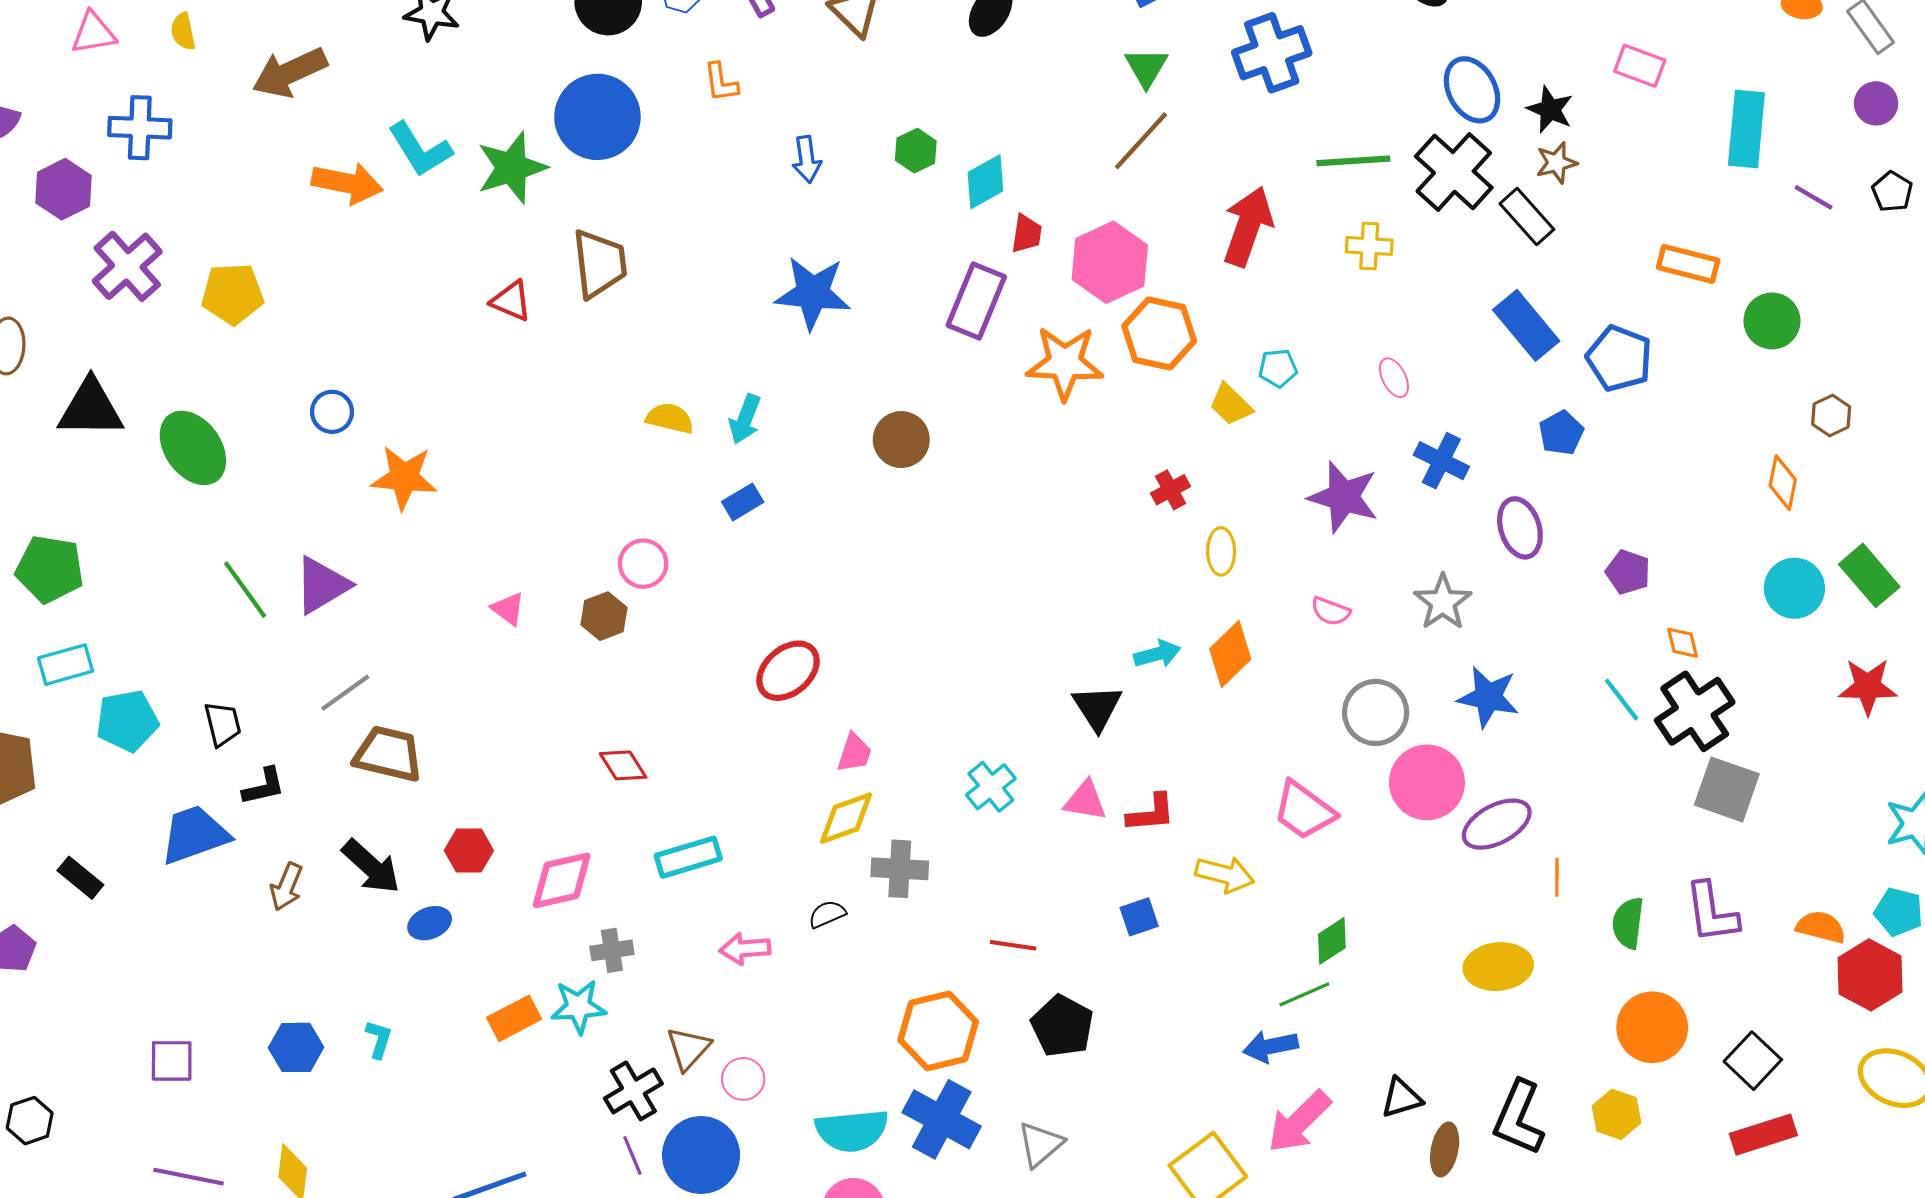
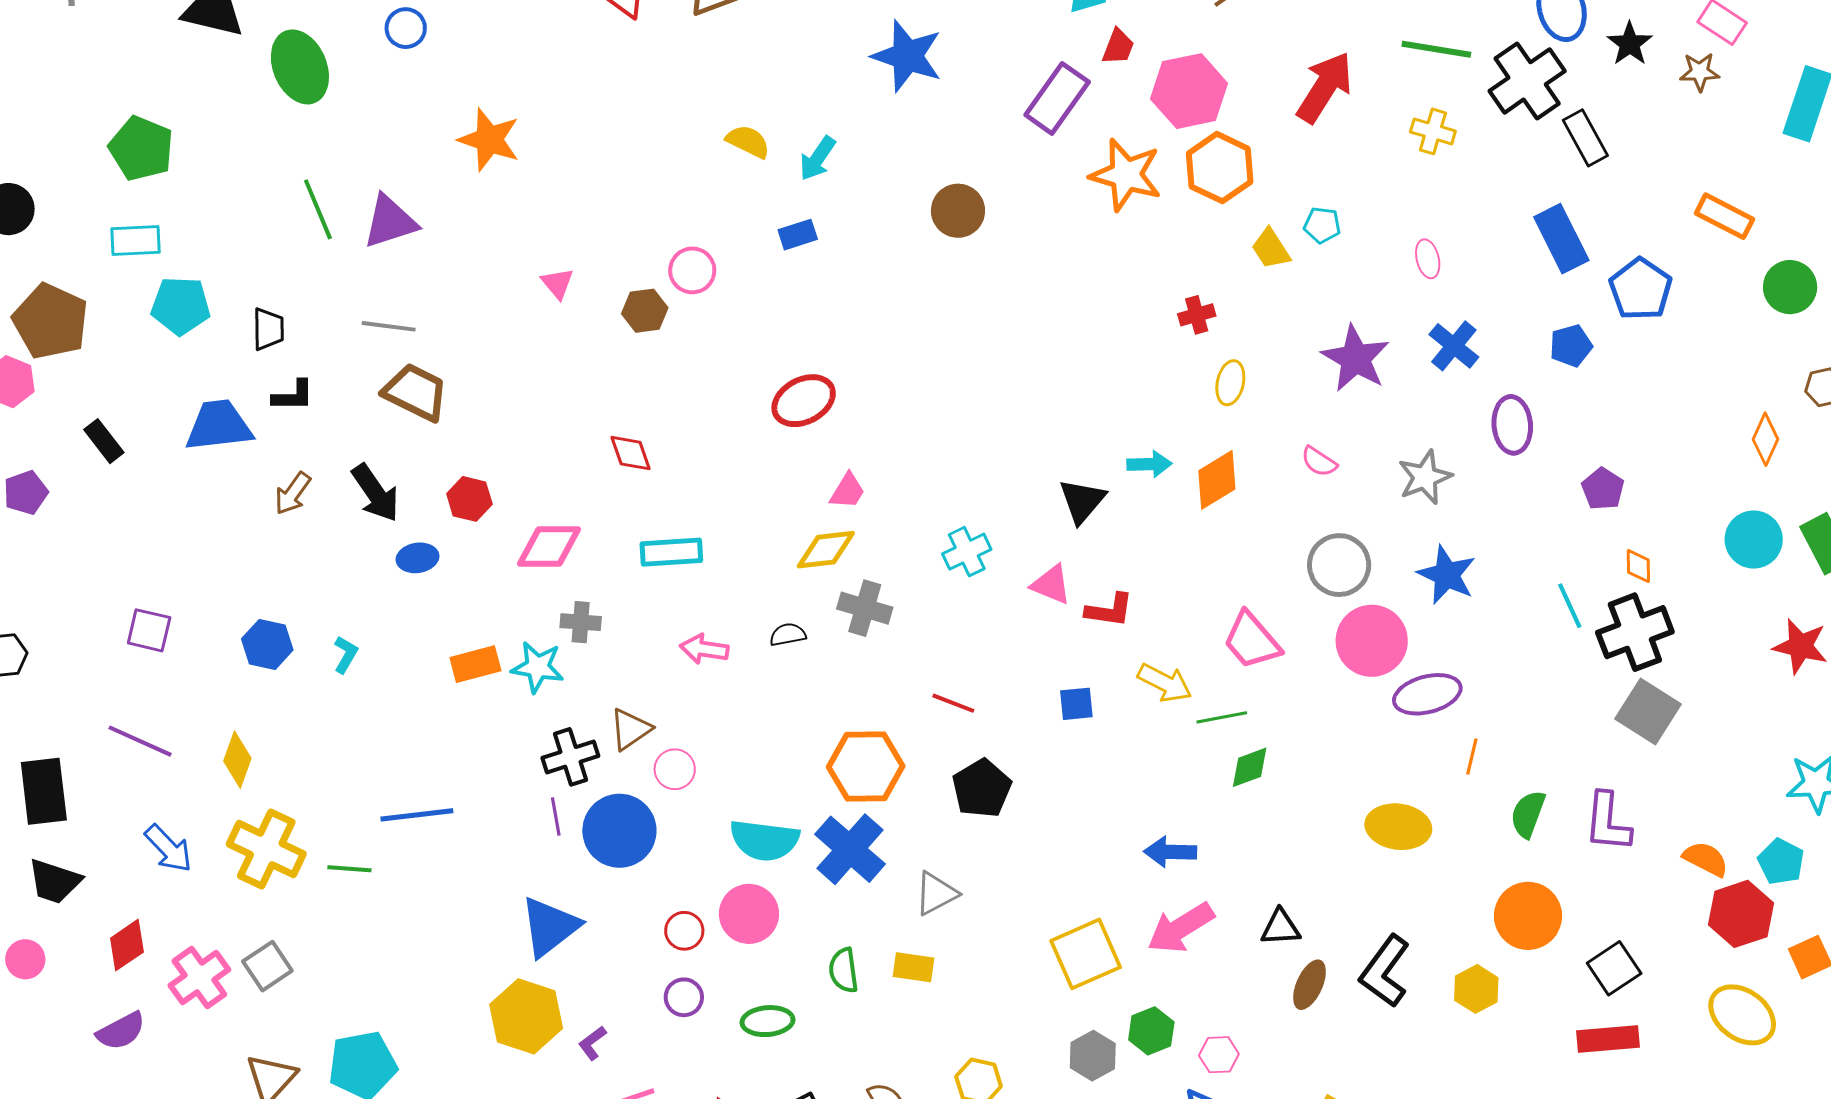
brown star: (1556, 163) -> (1700, 72), moved
blue circle: (332, 412) -> (406, 28), moved
gray line: (345, 693) -> (389, 326), turned 30
green line: (1304, 994) -> (1222, 717), moved

